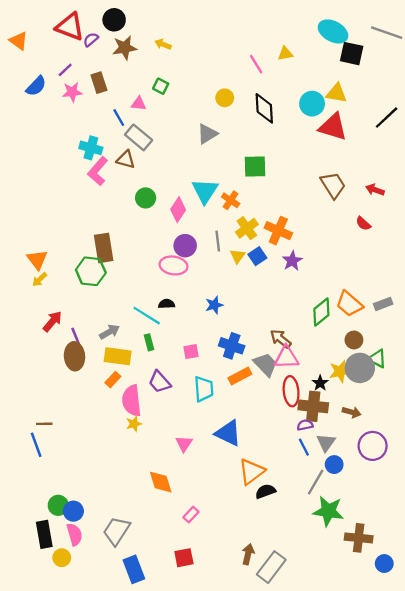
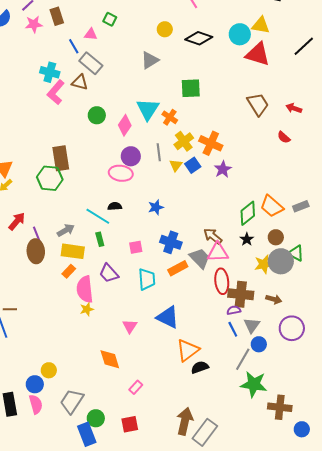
black diamond: (264, 108) -> (199, 38), turned -68
black star: (320, 383) -> (247, 239), moved
green circle: (58, 505) -> (96, 418), moved
brown arrow: (248, 554) -> (185, 421), size x1.5
yellow circle: (62, 558) -> (49, 370), moved

